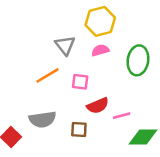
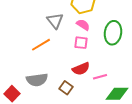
pink semicircle: (100, 50) -> (83, 25), turned 48
pink square: (80, 82) -> (81, 43), moved
brown square: (79, 129) -> (66, 88), turned 32

